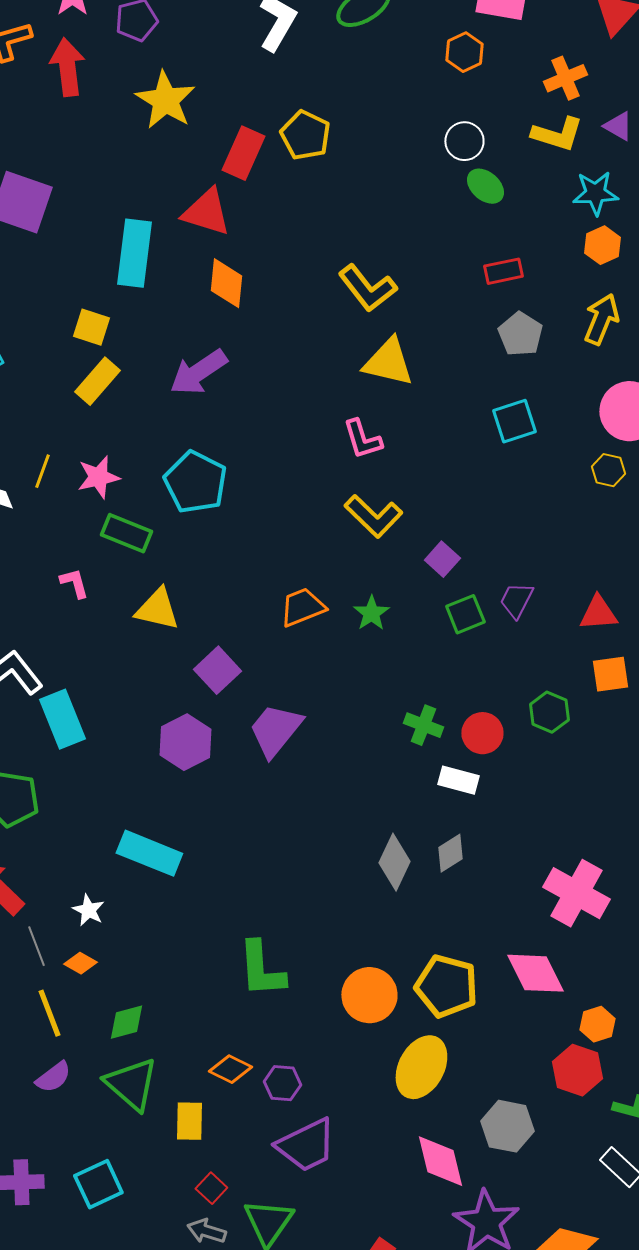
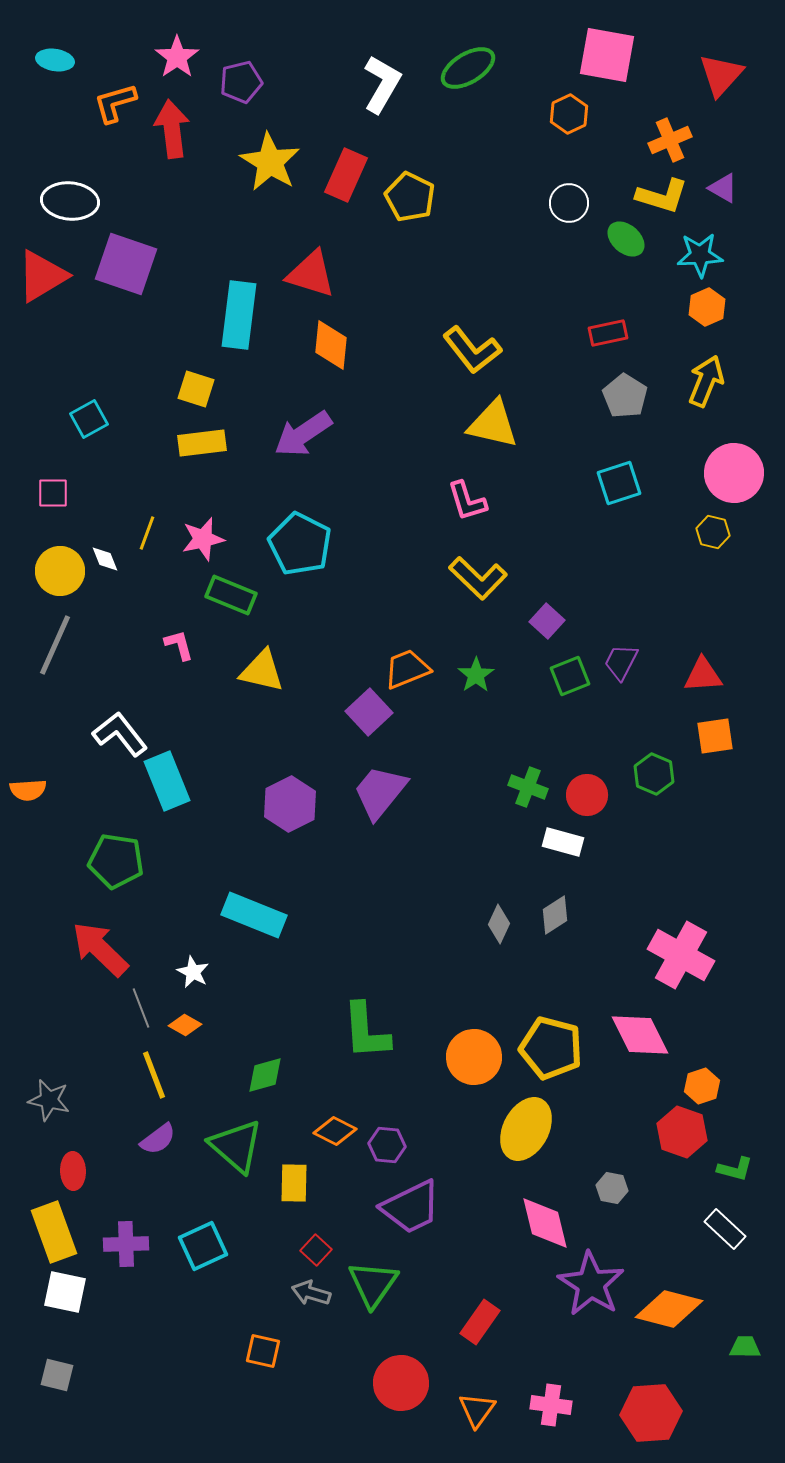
red rectangle: (243, 153) -> (346, 175), moved
green ellipse: (485, 186) -> (626, 239), moved
yellow rectangle: (97, 381) -> (202, 443), turned 42
purple square: (217, 670) -> (369, 712), moved
gray diamond: (394, 862) -> (499, 924), size x0.7
green diamond: (126, 1022) -> (265, 1075), moved
gray hexagon: (507, 1126) -> (612, 1188), size x0.6

